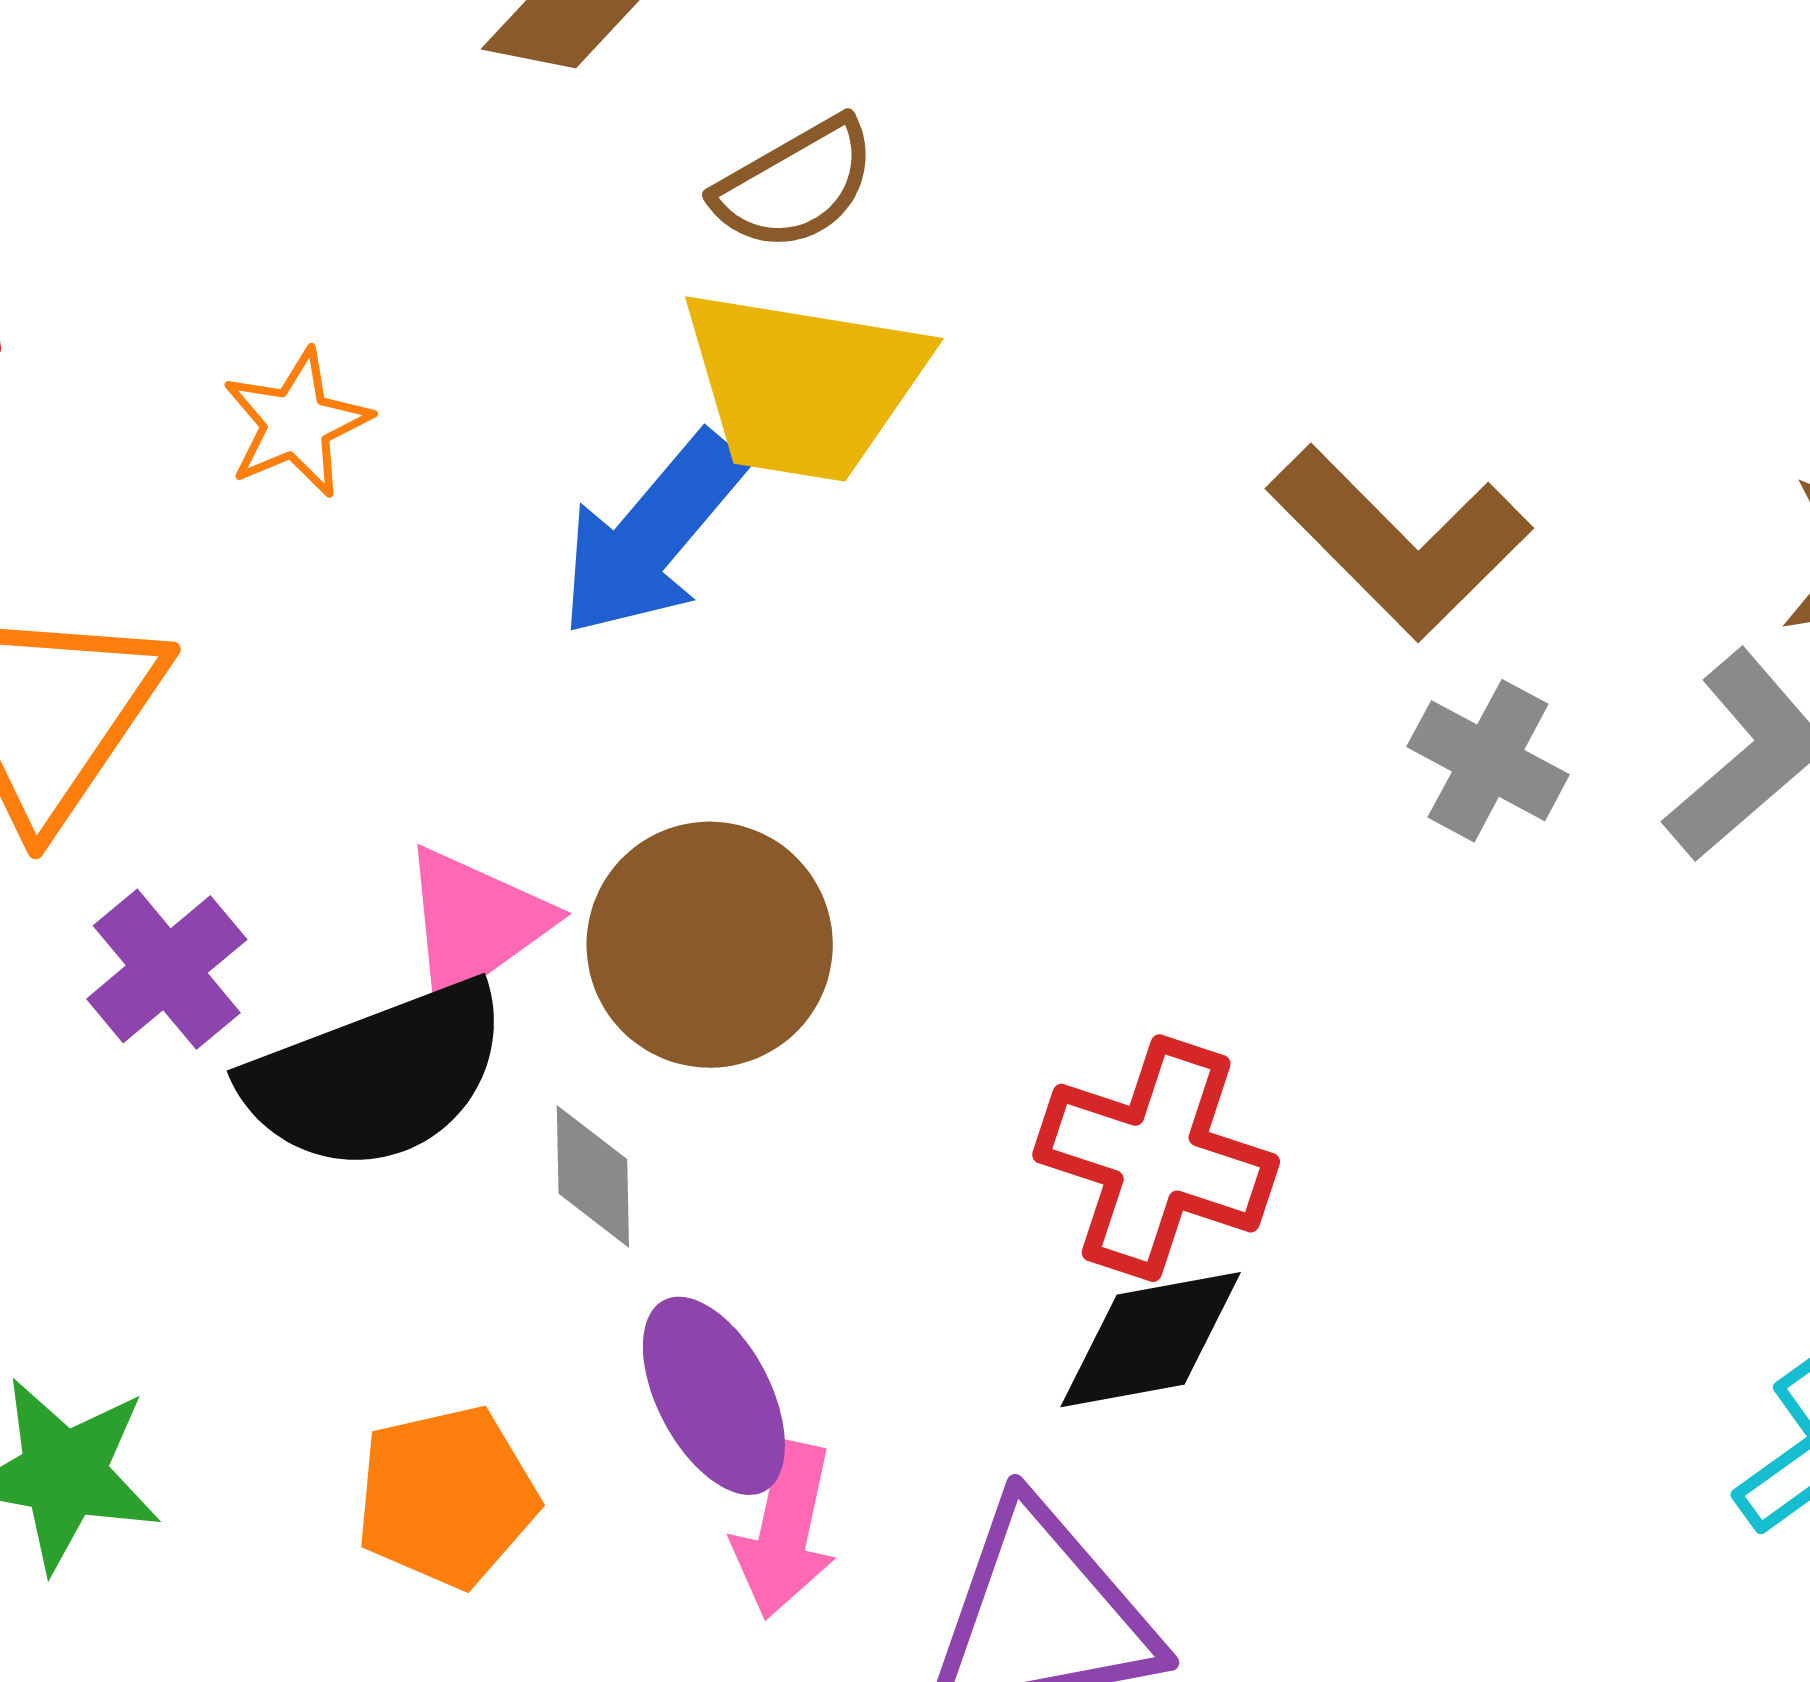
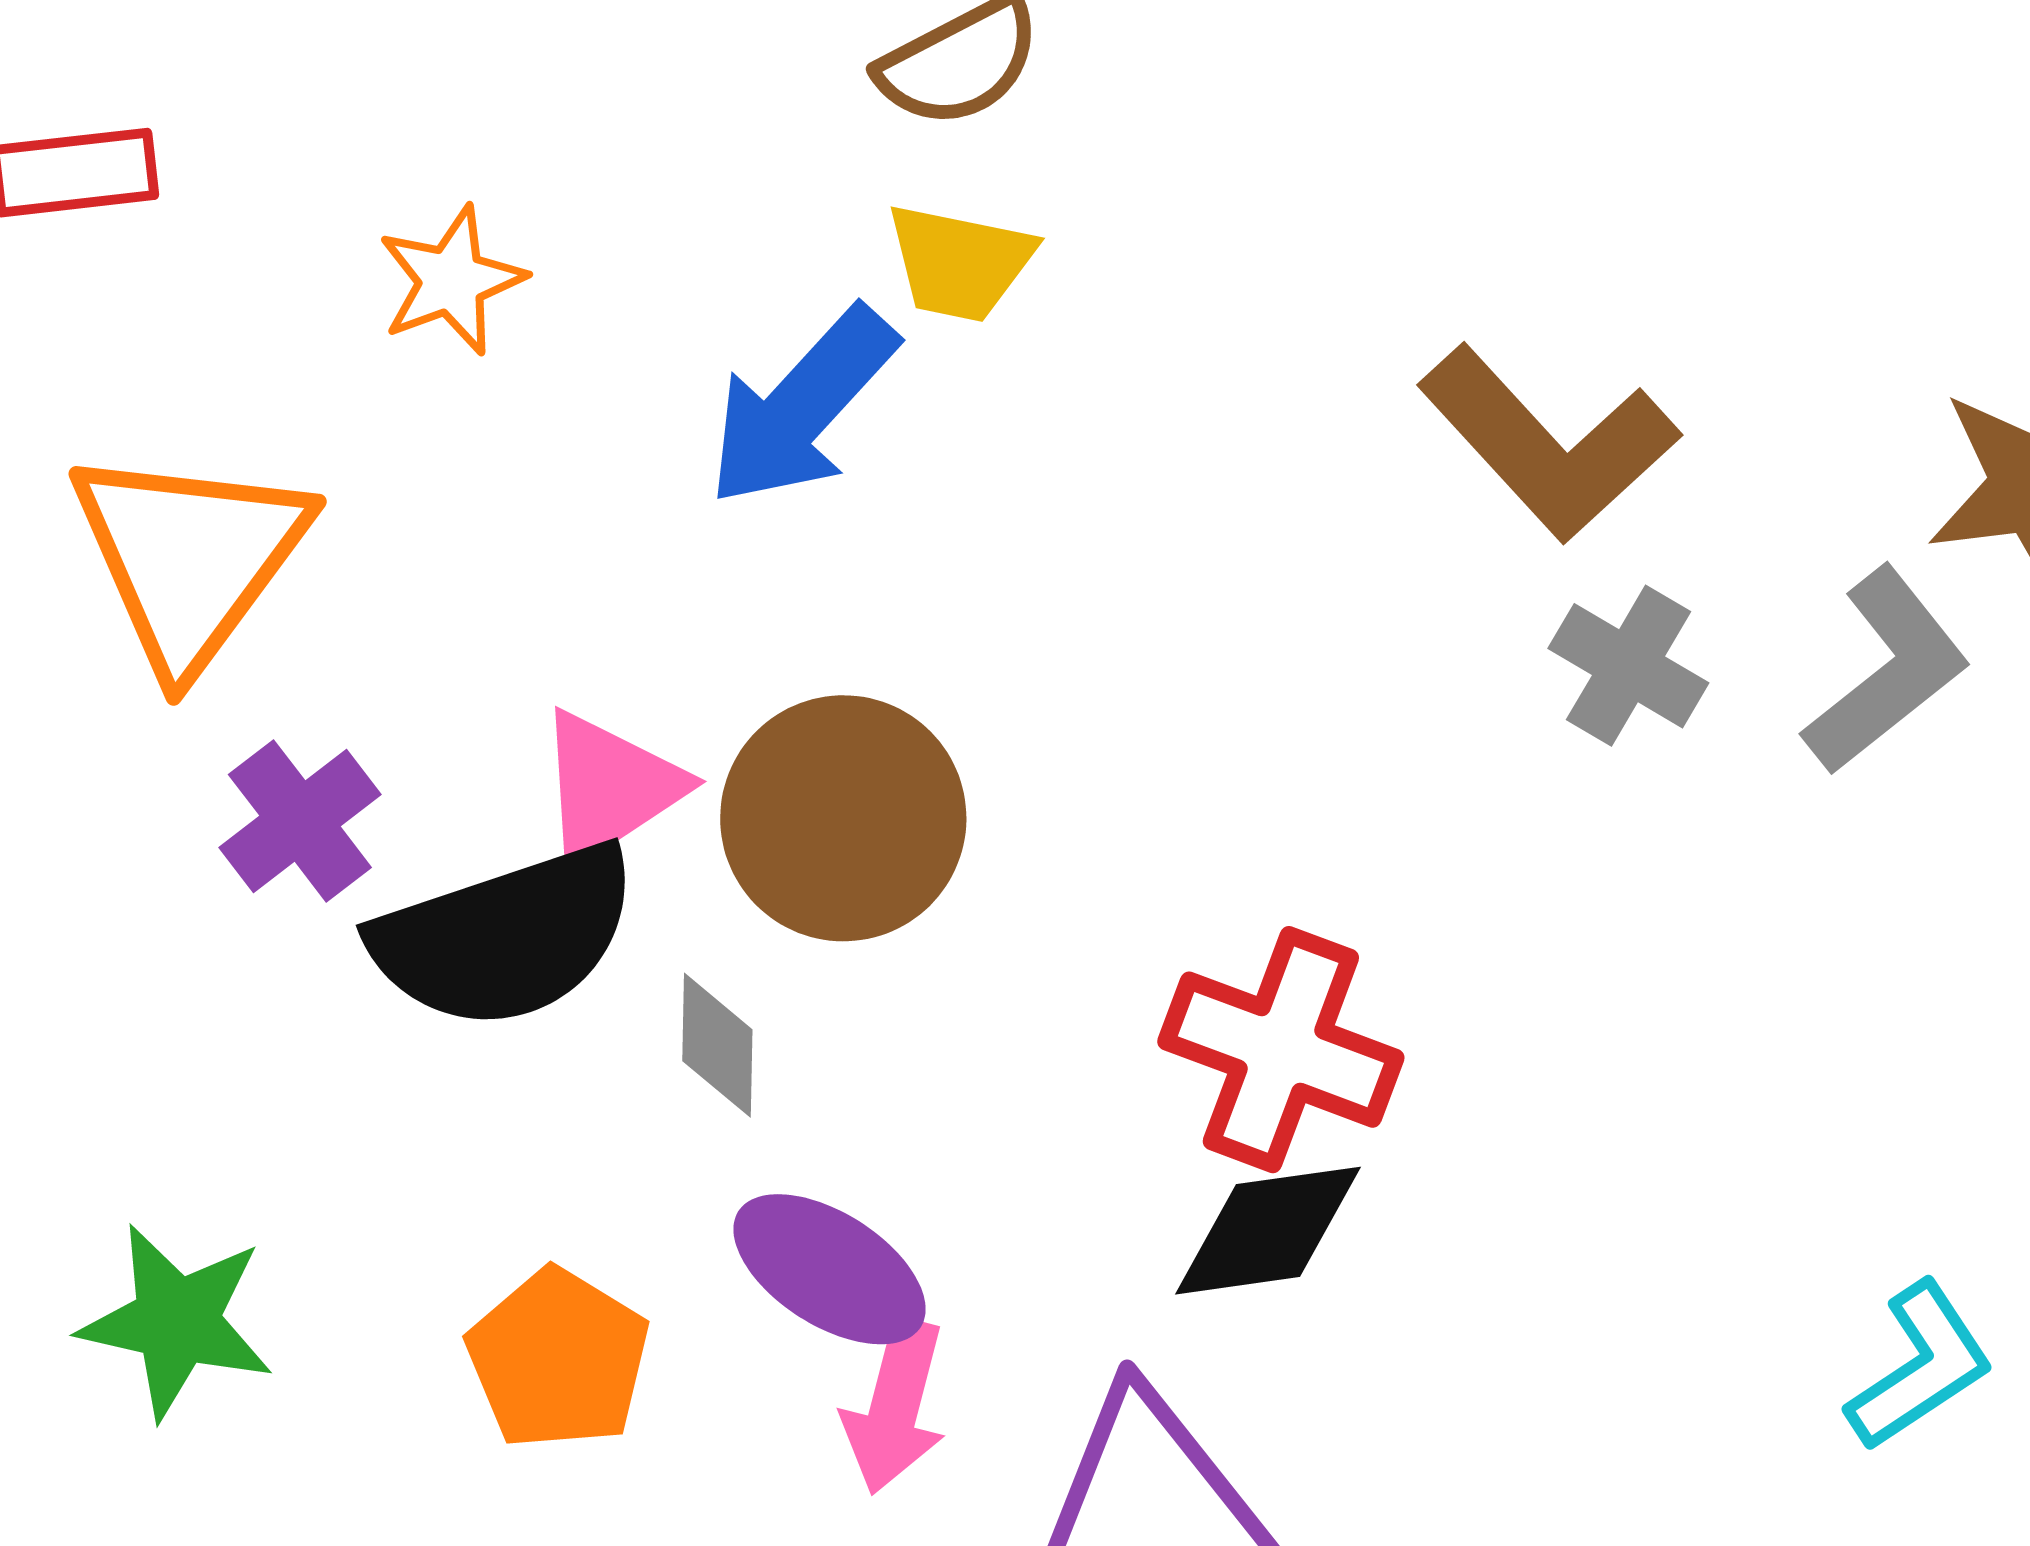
yellow trapezoid: (804, 385) -> (960, 262), size x0.6
purple ellipse: (714, 1396) -> (830, 1269), turned -32
orange pentagon: (447, 1496) -> (558, 1359), turned -30

